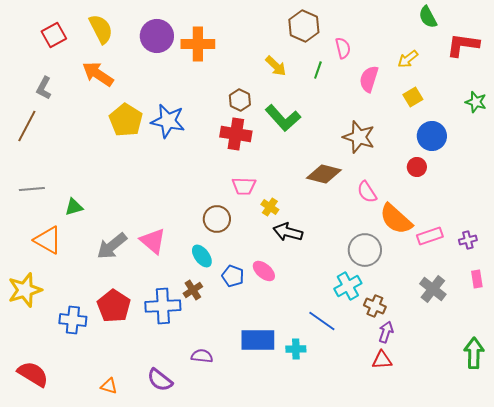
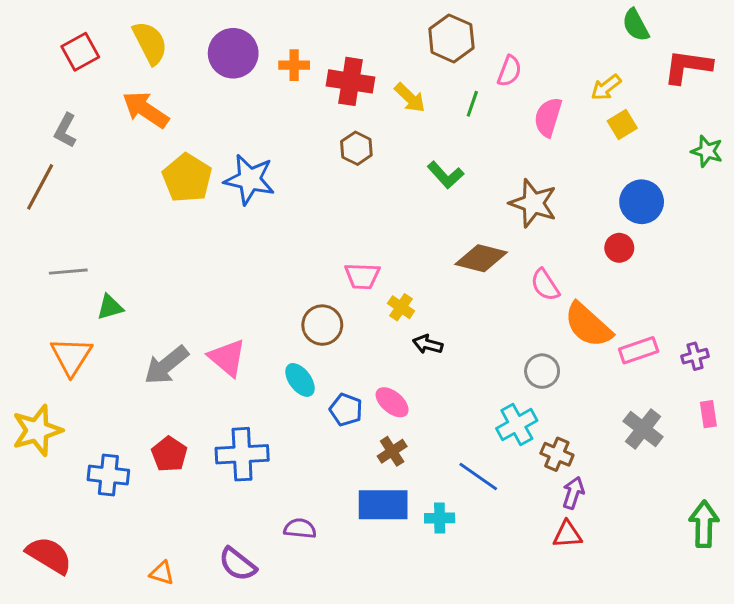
orange cross: (198, 44) -> (294, 65), size x0.6
pink semicircle: (343, 48) -> (509, 71), turned 35
yellow square: (413, 97) -> (622, 125), moved
green L-shape: (283, 118) -> (446, 175), moved, size x0.7
red cross: (236, 134) -> (350, 81), moved
gray line: (32, 189) -> (68, 272), moved
black arrow: (288, 232) -> (428, 344), size x0.7
orange triangle: (48, 240) -> (71, 356), turned 32
gray circle: (365, 250) -> (542, 371), size x0.7
brown cross: (193, 290) -> (392, 451), moved
red pentagon: (114, 306) -> (169, 454), size x0.7

